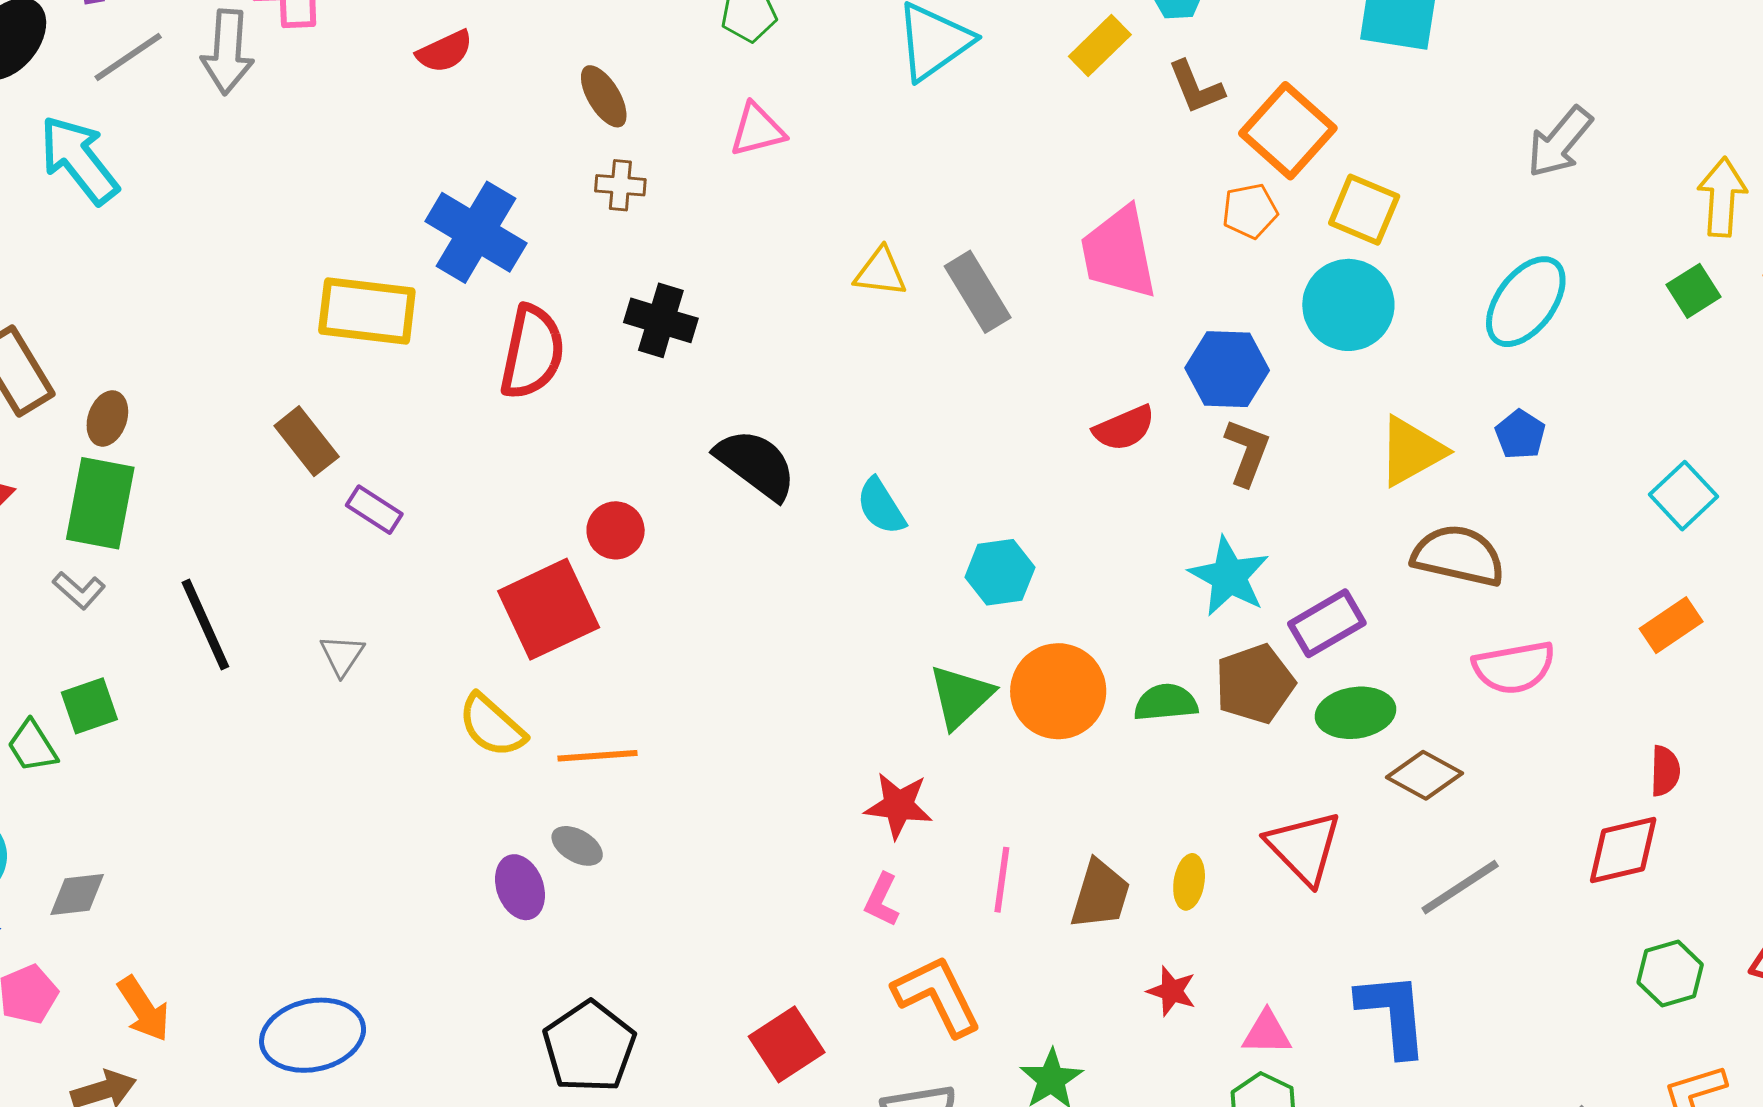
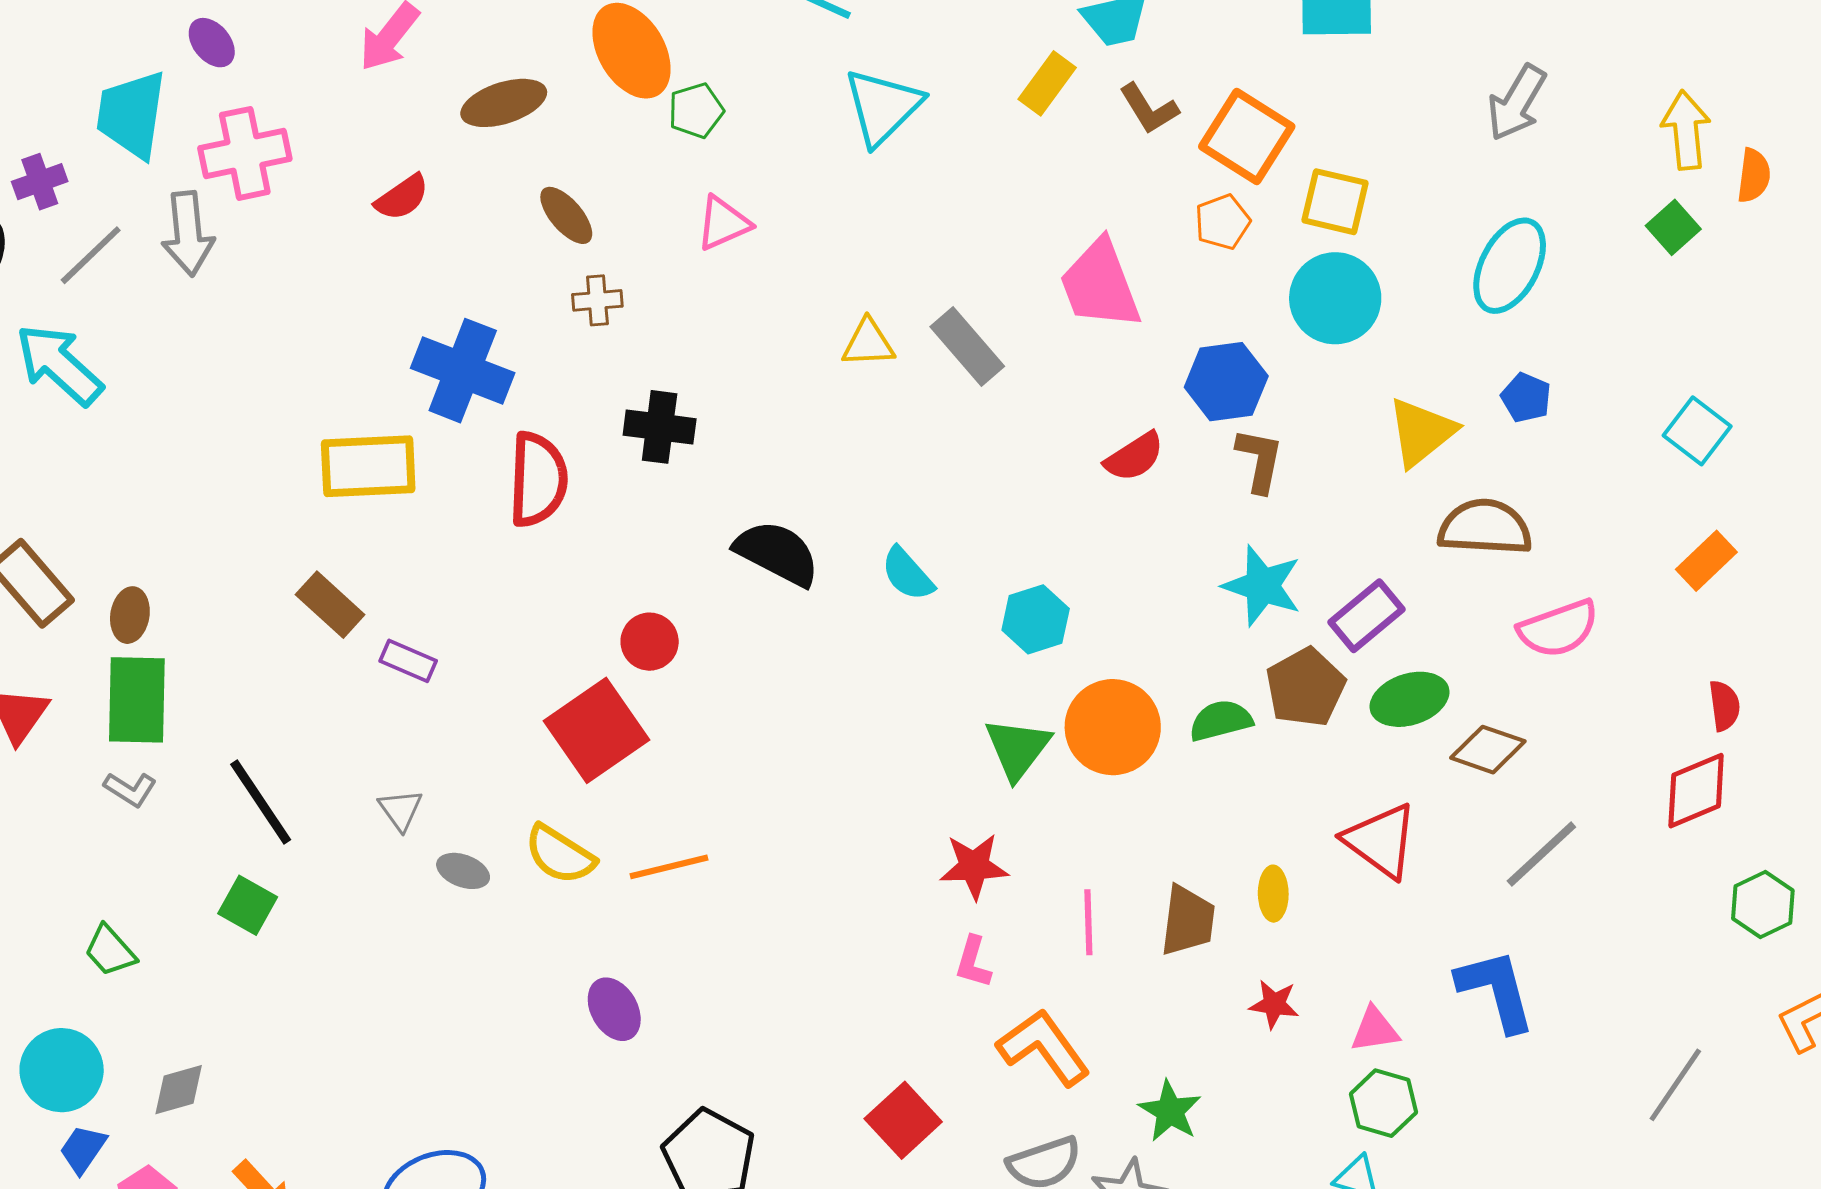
green square: (89, 706) -> (248, 905), moved, turned -32
gray ellipse: (577, 846) -> (463, 871), moved

